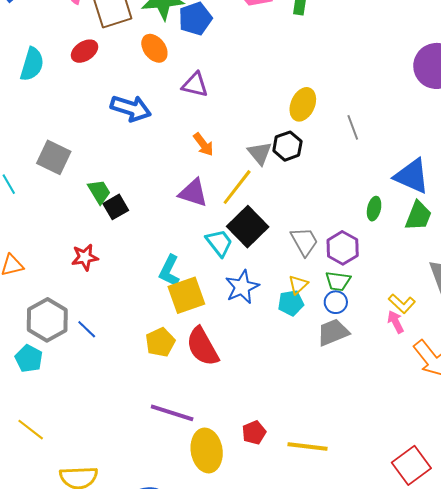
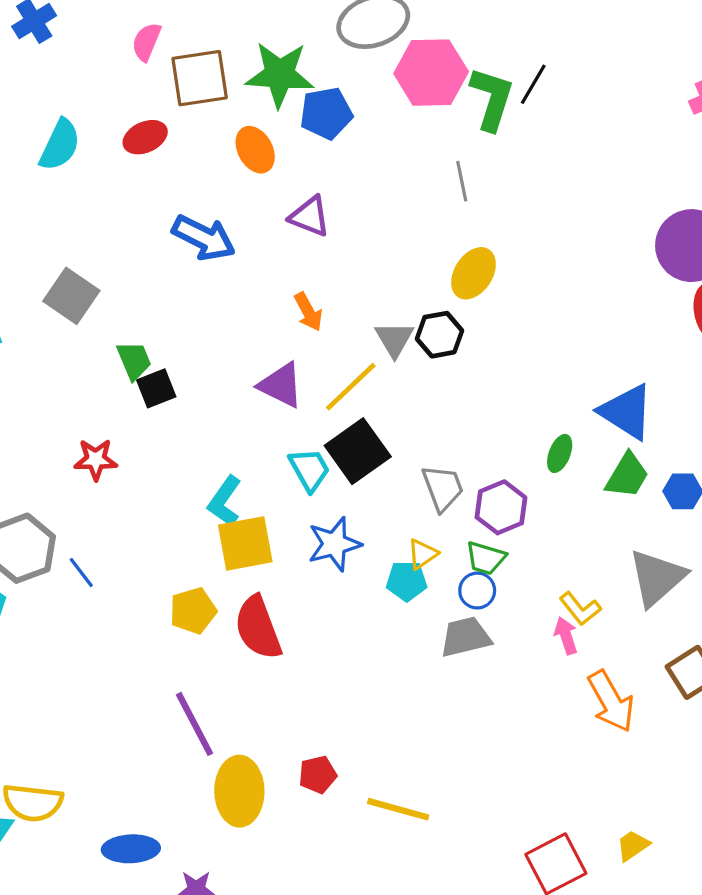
gray line: (353, 127) -> (462, 181), moved
purple line: (172, 413) -> (194, 724), turned 36

